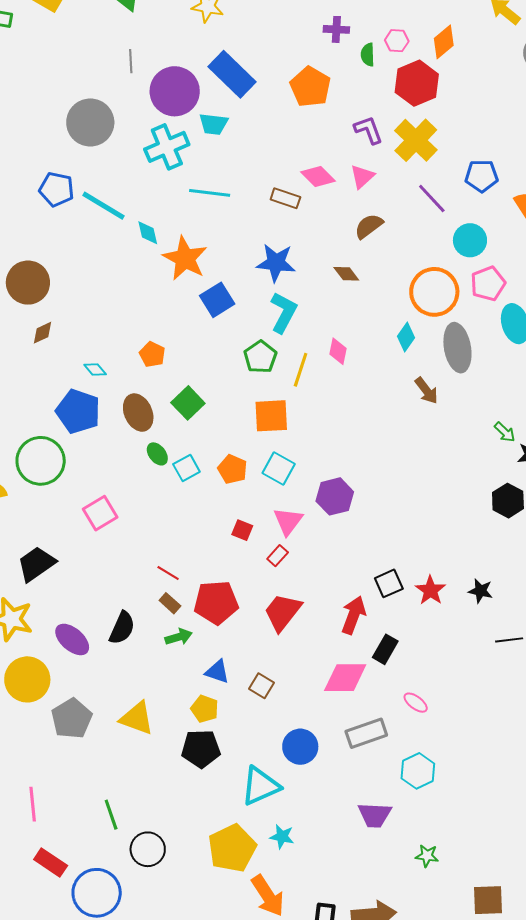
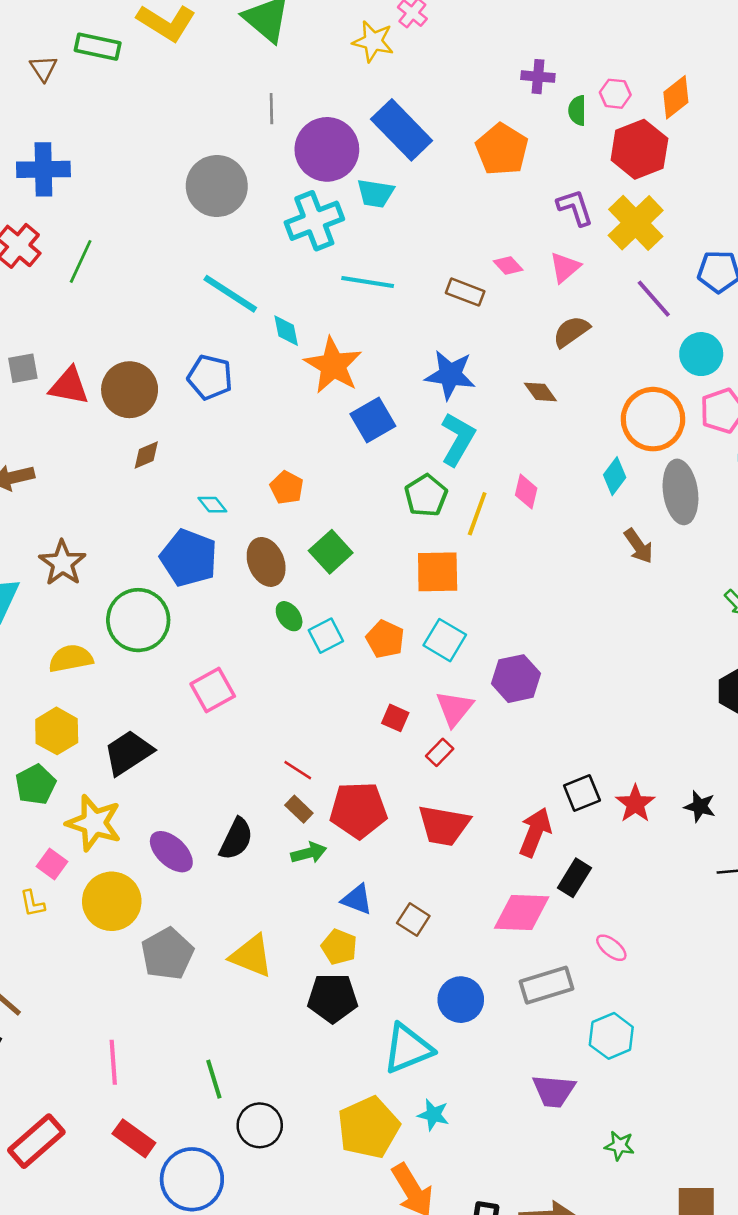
pink diamond: (318, 177) -> (508, 265), size x0.7
blue pentagon: (57, 189) -> (210, 377), moved
red trapezoid: (283, 612) -> (444, 825), turned -120

